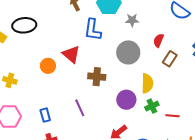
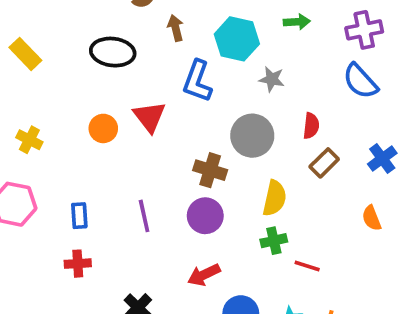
black ellipse: (24, 25) -> (113, 52), moved
red semicircle: (159, 40) -> (311, 126), turned 152
brown cross: (97, 77) -> (210, 170), moved
purple circle: (126, 100) -> (205, 216), moved

